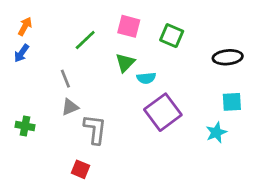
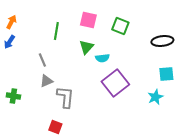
green line: (85, 40) -> (56, 31), turned -36

